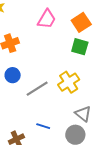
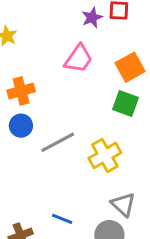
blue circle: (13, 75) -> (21, 126), moved
gray line: (37, 89) -> (58, 142), moved

